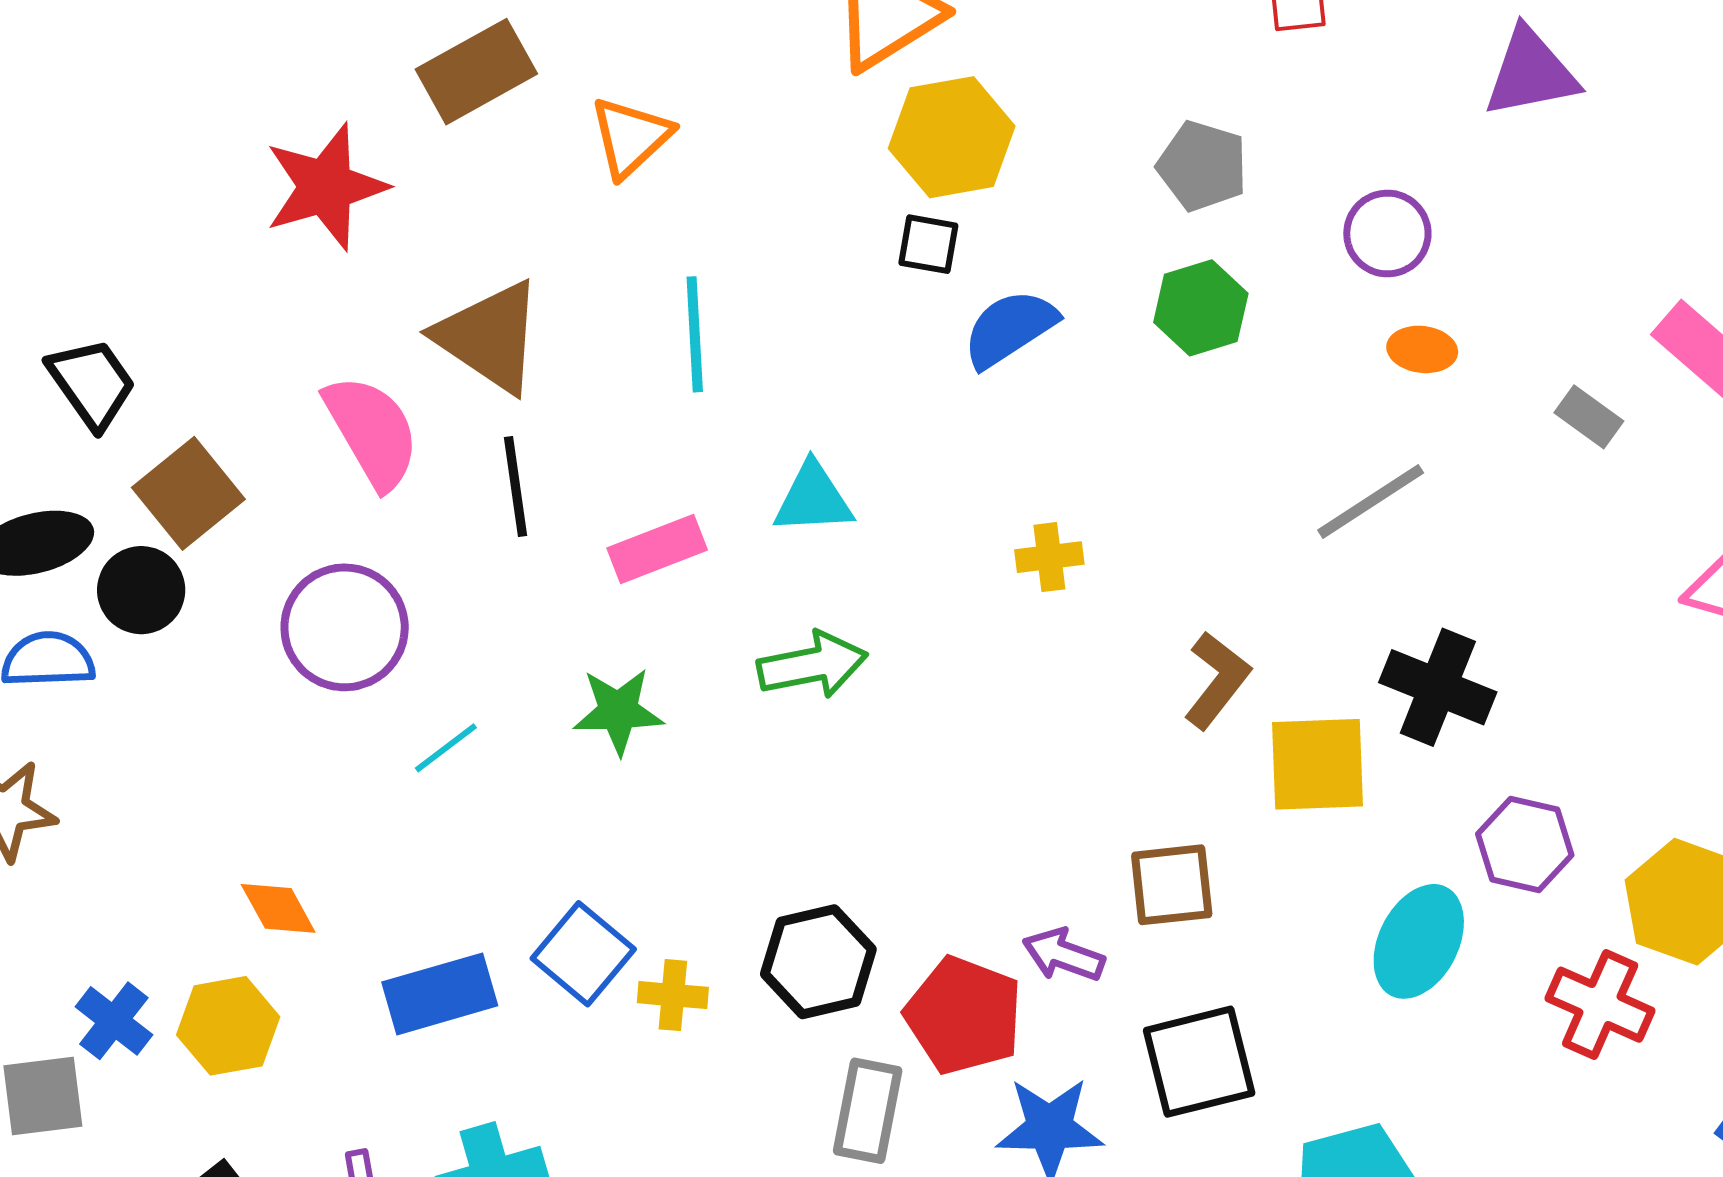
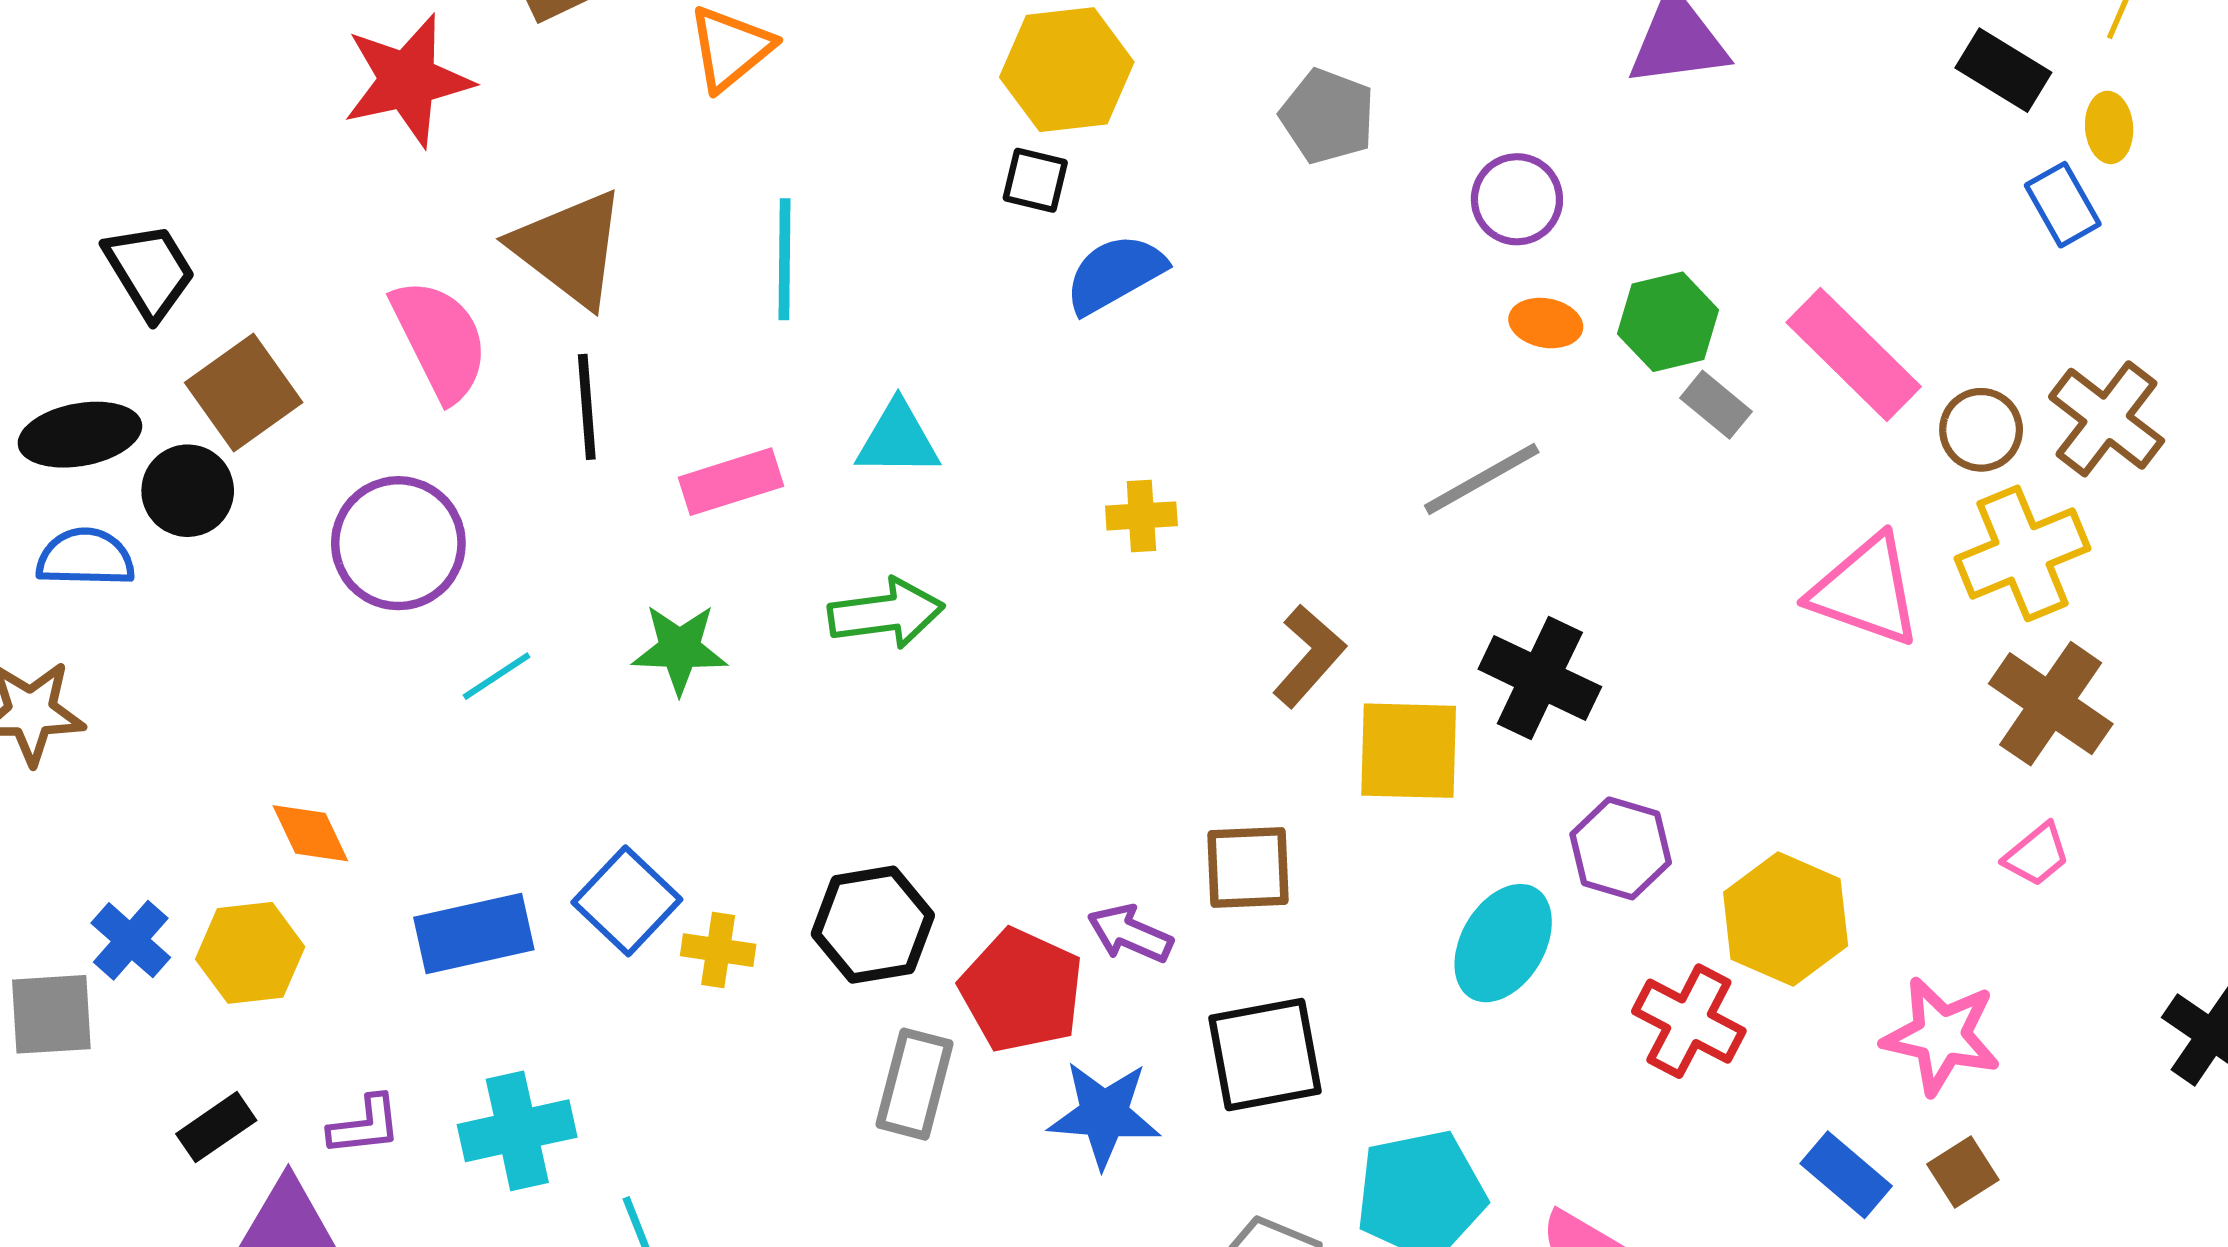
green hexagon: (1201, 308) -> (1668, 322), moved

